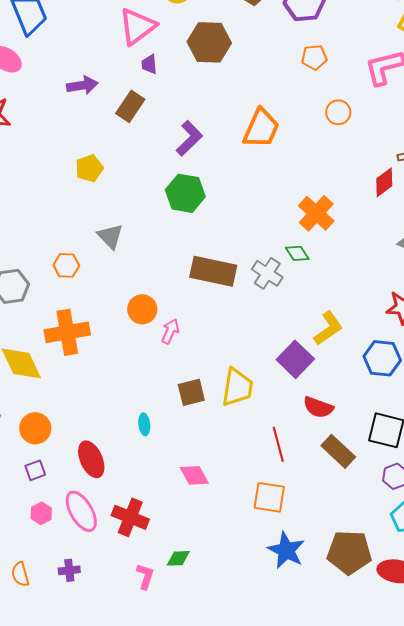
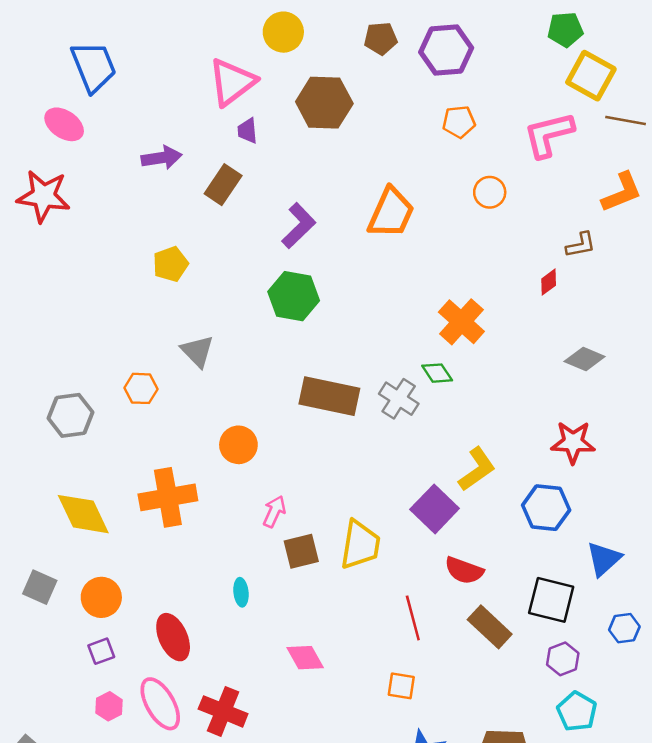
red diamond: (384, 182) -> (549, 282), size x0.7
pink arrow: (170, 331) -> (274, 511), moved
orange cross: (67, 332) -> (168, 497), moved
orange square: (269, 497) -> (401, 686), size x0.7

